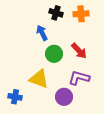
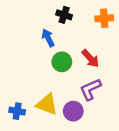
orange cross: (81, 14) -> (104, 18), moved
purple L-shape: (79, 78) -> (90, 89), turned -40
yellow triangle: (39, 79) -> (47, 104), moved

